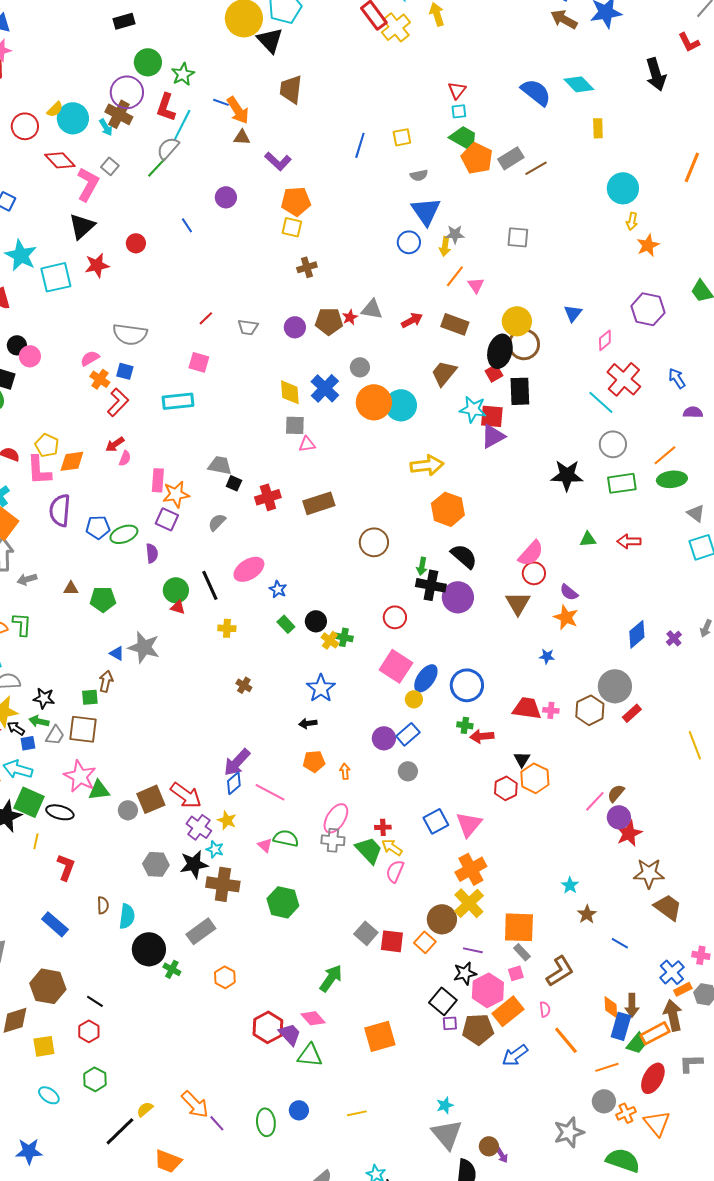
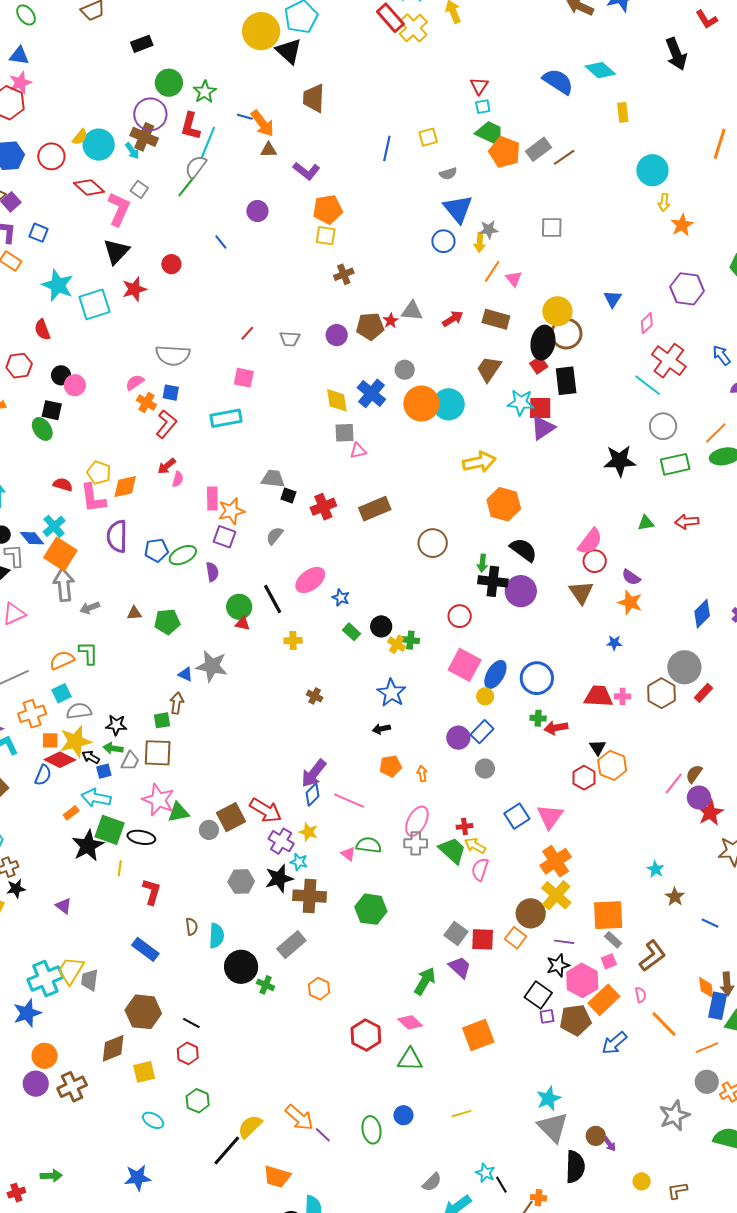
purple trapezoid: (290, 1034) -> (460, 967), moved
cyan star: (445, 1105) -> (549, 1099), size x1.4
yellow semicircle: (145, 1109) -> (250, 1127), size x1.5

